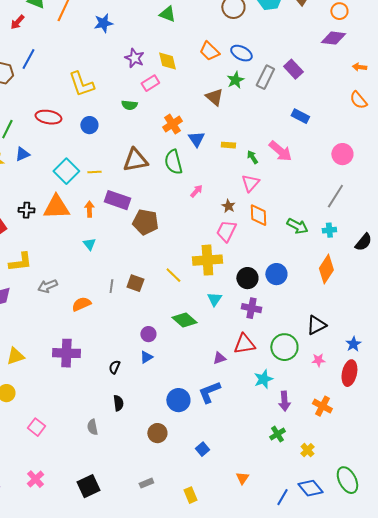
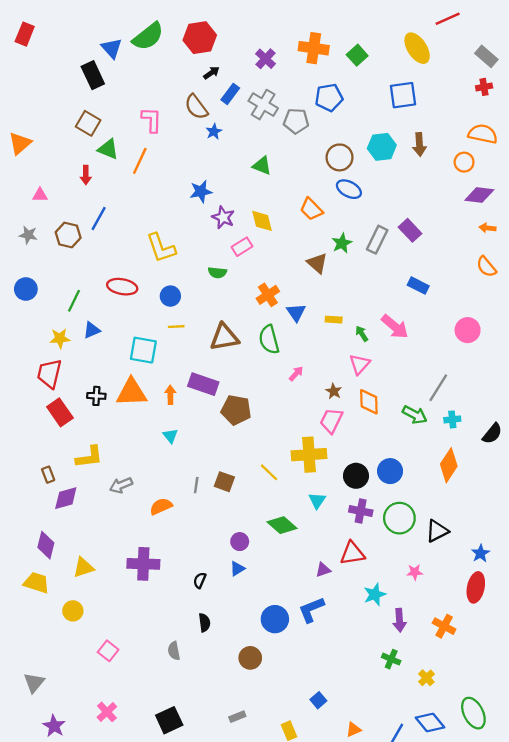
red arrow: (17, 22) -> (86, 175), turned -42
blue star: (103, 23) -> (201, 191), moved
purple diamond: (333, 38) -> (479, 195), moved
blue ellipse: (241, 53) -> (349, 189), moved
cyan square: (66, 171) -> (143, 350), turned -35
yellow line: (94, 172) -> (176, 327), moved
gray line: (335, 196) -> (438, 388), moved
green circle: (284, 347) -> (399, 518), moved
pink star: (318, 360) -> (415, 572), moved
green cross: (277, 434) -> (391, 659), turned -35
blue square: (202, 449) -> (318, 700), moved
orange triangle: (242, 478) -> (354, 730), moved, turned 32

